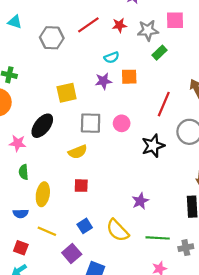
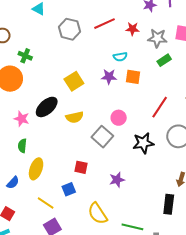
yellow square: (67, 93) -> (74, 81), turned -30
gray square: (91, 123) -> (102, 137), moved, turned 30
yellow semicircle: (78, 152) -> (75, 117), moved
red square: (81, 186) -> (81, 167), moved
purple star: (140, 201) -> (117, 180), moved
blue semicircle: (21, 214) -> (13, 183), turned -56
blue square: (85, 226) -> (69, 189), moved
yellow line: (47, 231) -> (46, 203), moved

